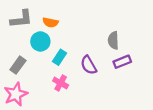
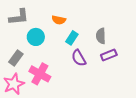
orange semicircle: (50, 22) -> (59, 20), moved
cyan rectangle: (59, 57) -> (72, 38), moved
pink cross: (61, 83) -> (40, 74), moved, size x1.5

